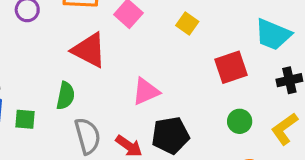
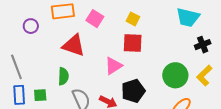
red square: (231, 67) -> (133, 43), moved, turned 30
green circle: (240, 121) -> (175, 75), size x1.6

